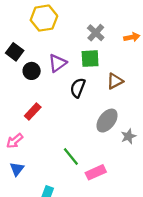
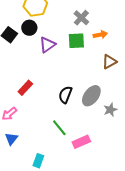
orange arrow: (132, 37) -> (100, 35), moved
black circle: (32, 71) -> (29, 28), moved
brown triangle: (115, 81) -> (109, 62), moved
black semicircle: (78, 88) -> (65, 95), moved

